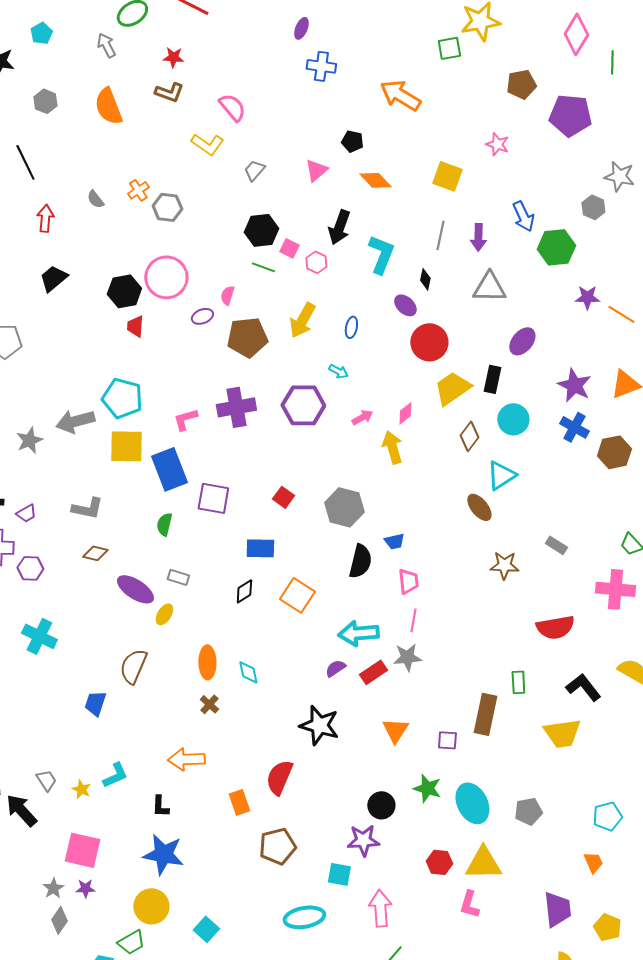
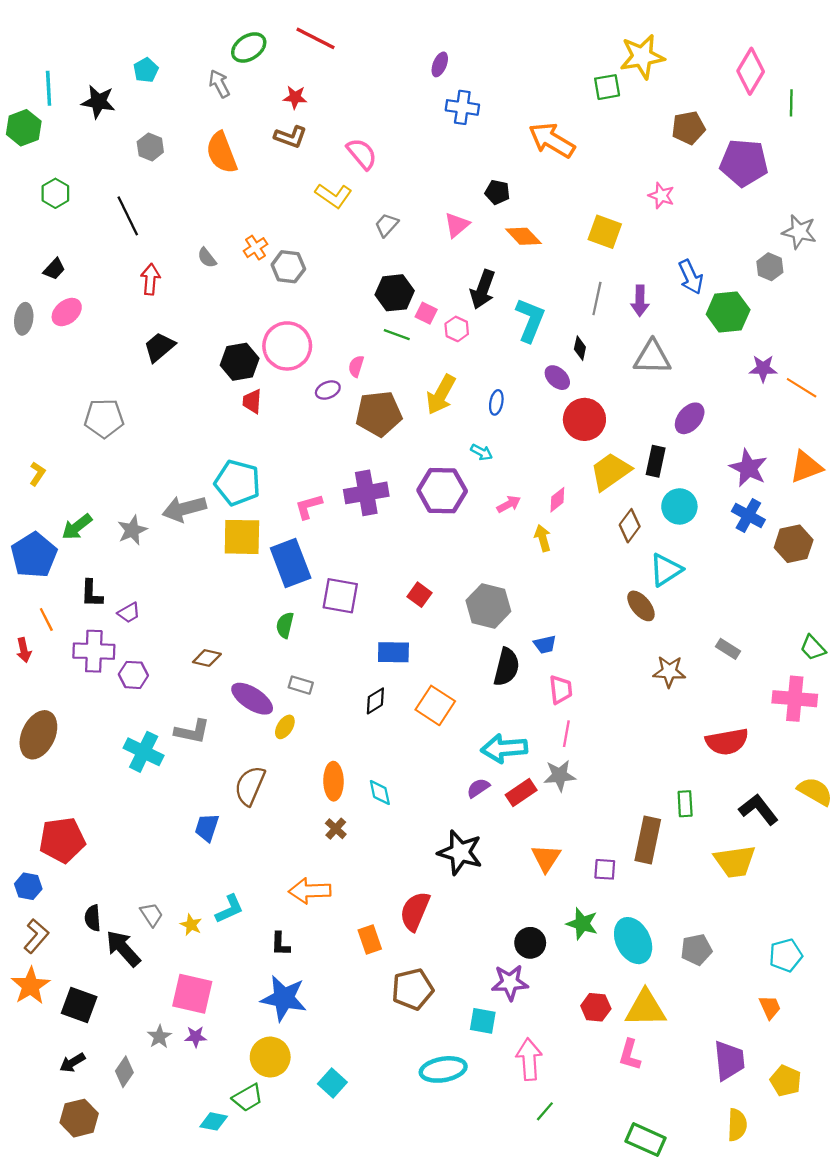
yellow arrow: (392, 447) -> (543, 538), size x0.7
gray L-shape: (87, 508) -> (192, 731), moved
gray diamond: (59, 920) -> (124, 1072), moved

